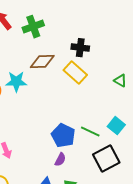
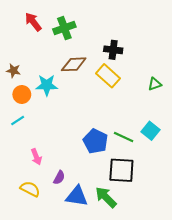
green triangle: (120, 81) -> (155, 84), turned -48
black square: (106, 159) -> (121, 170), moved, turned 32
purple semicircle: (60, 160) -> (59, 178), moved

